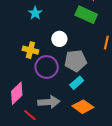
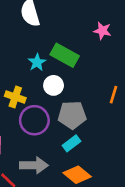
cyan star: (35, 13) -> (37, 62), moved
green rectangle: (86, 15) -> (65, 55), moved

